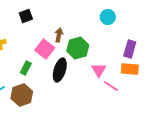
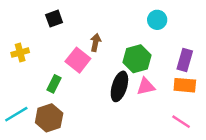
green hexagon: (78, 48) -> (137, 59), moved
black ellipse: (60, 70) -> (119, 86), moved
pink triangle: (99, 70) -> (146, 86), turned 49
pink line: (111, 86) -> (181, 122), moved

